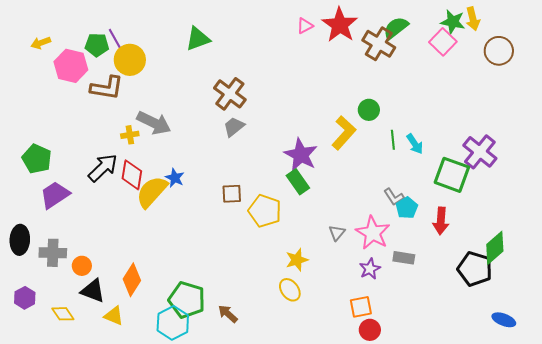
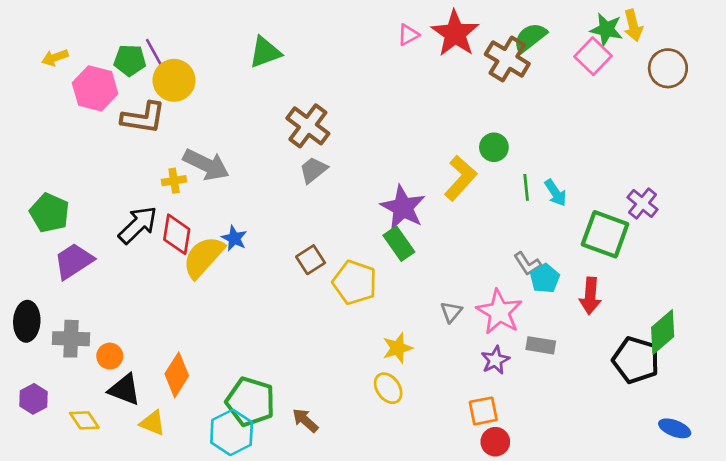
purple cross: (480, 152) -> (643, 203), size x0.7
brown square: (232, 194) -> (311, 260), turned -30

